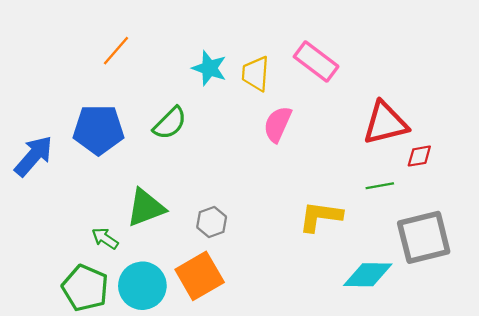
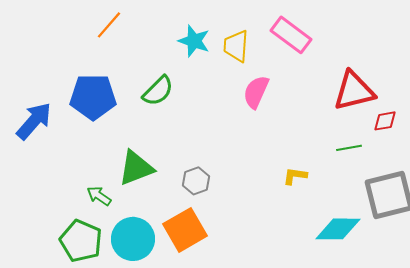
yellow L-shape: (320, 216) -> (295, 176), size x0.6

